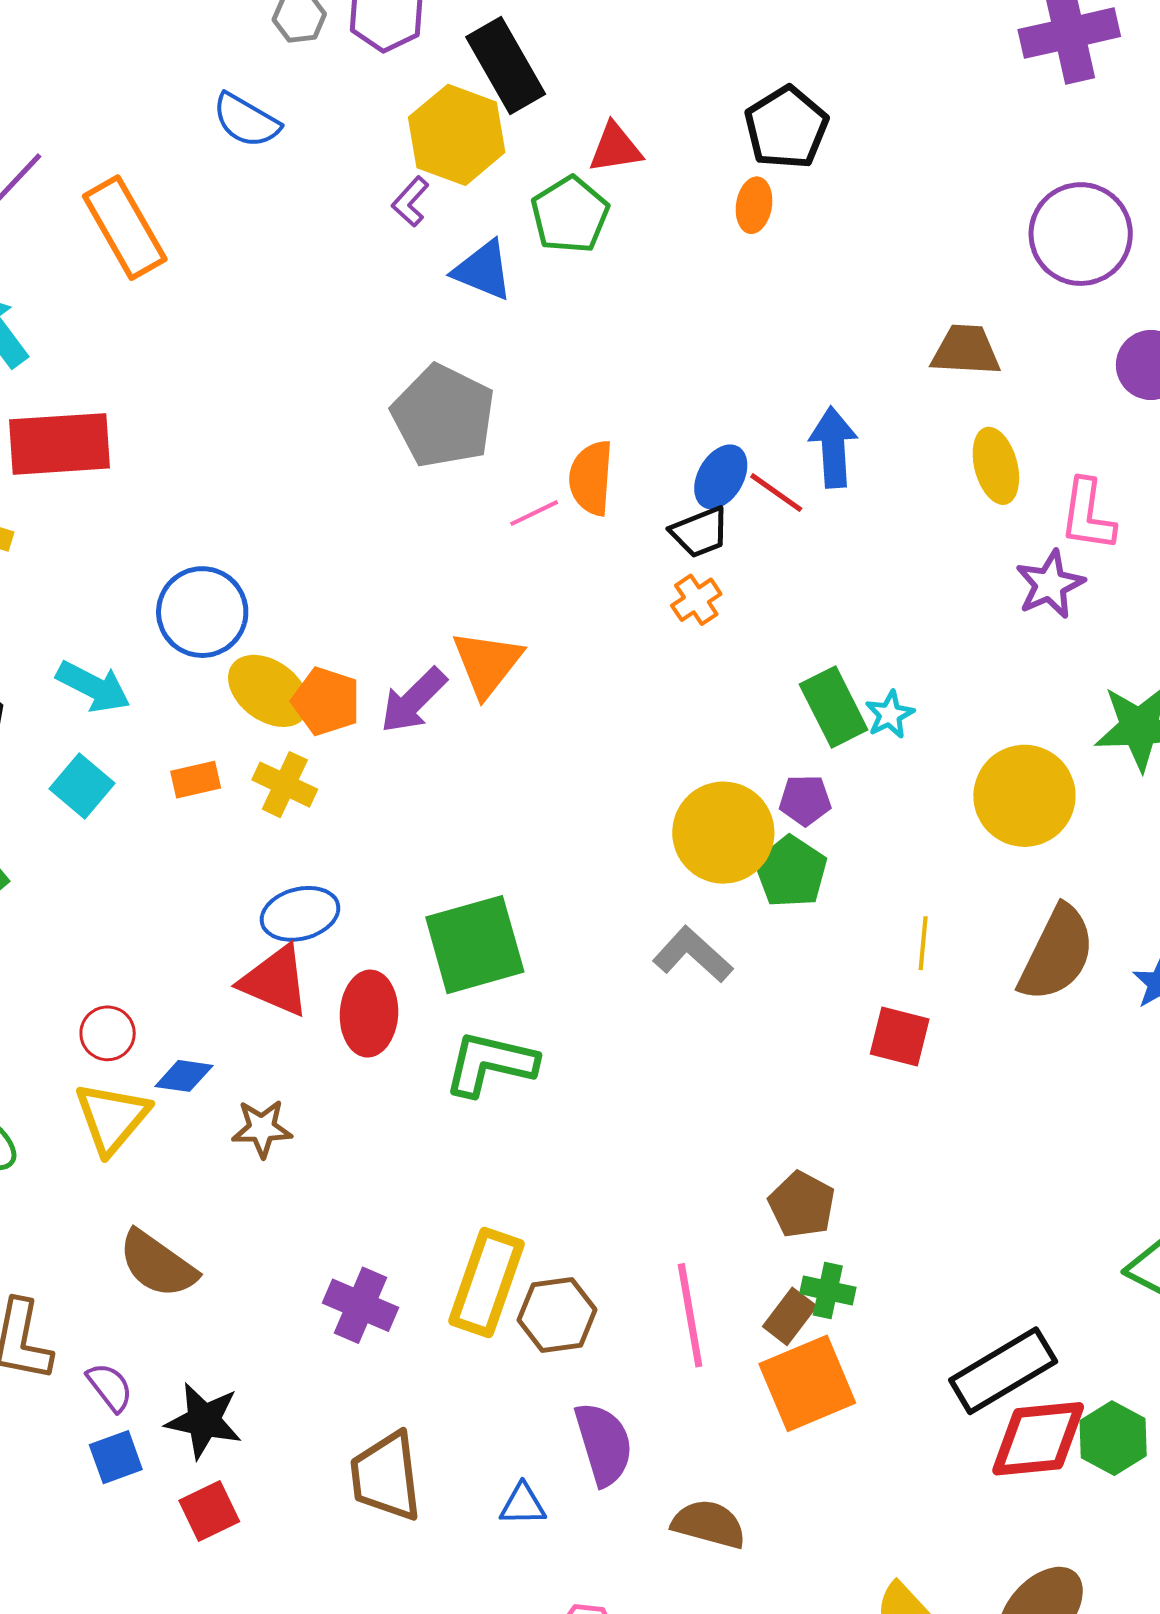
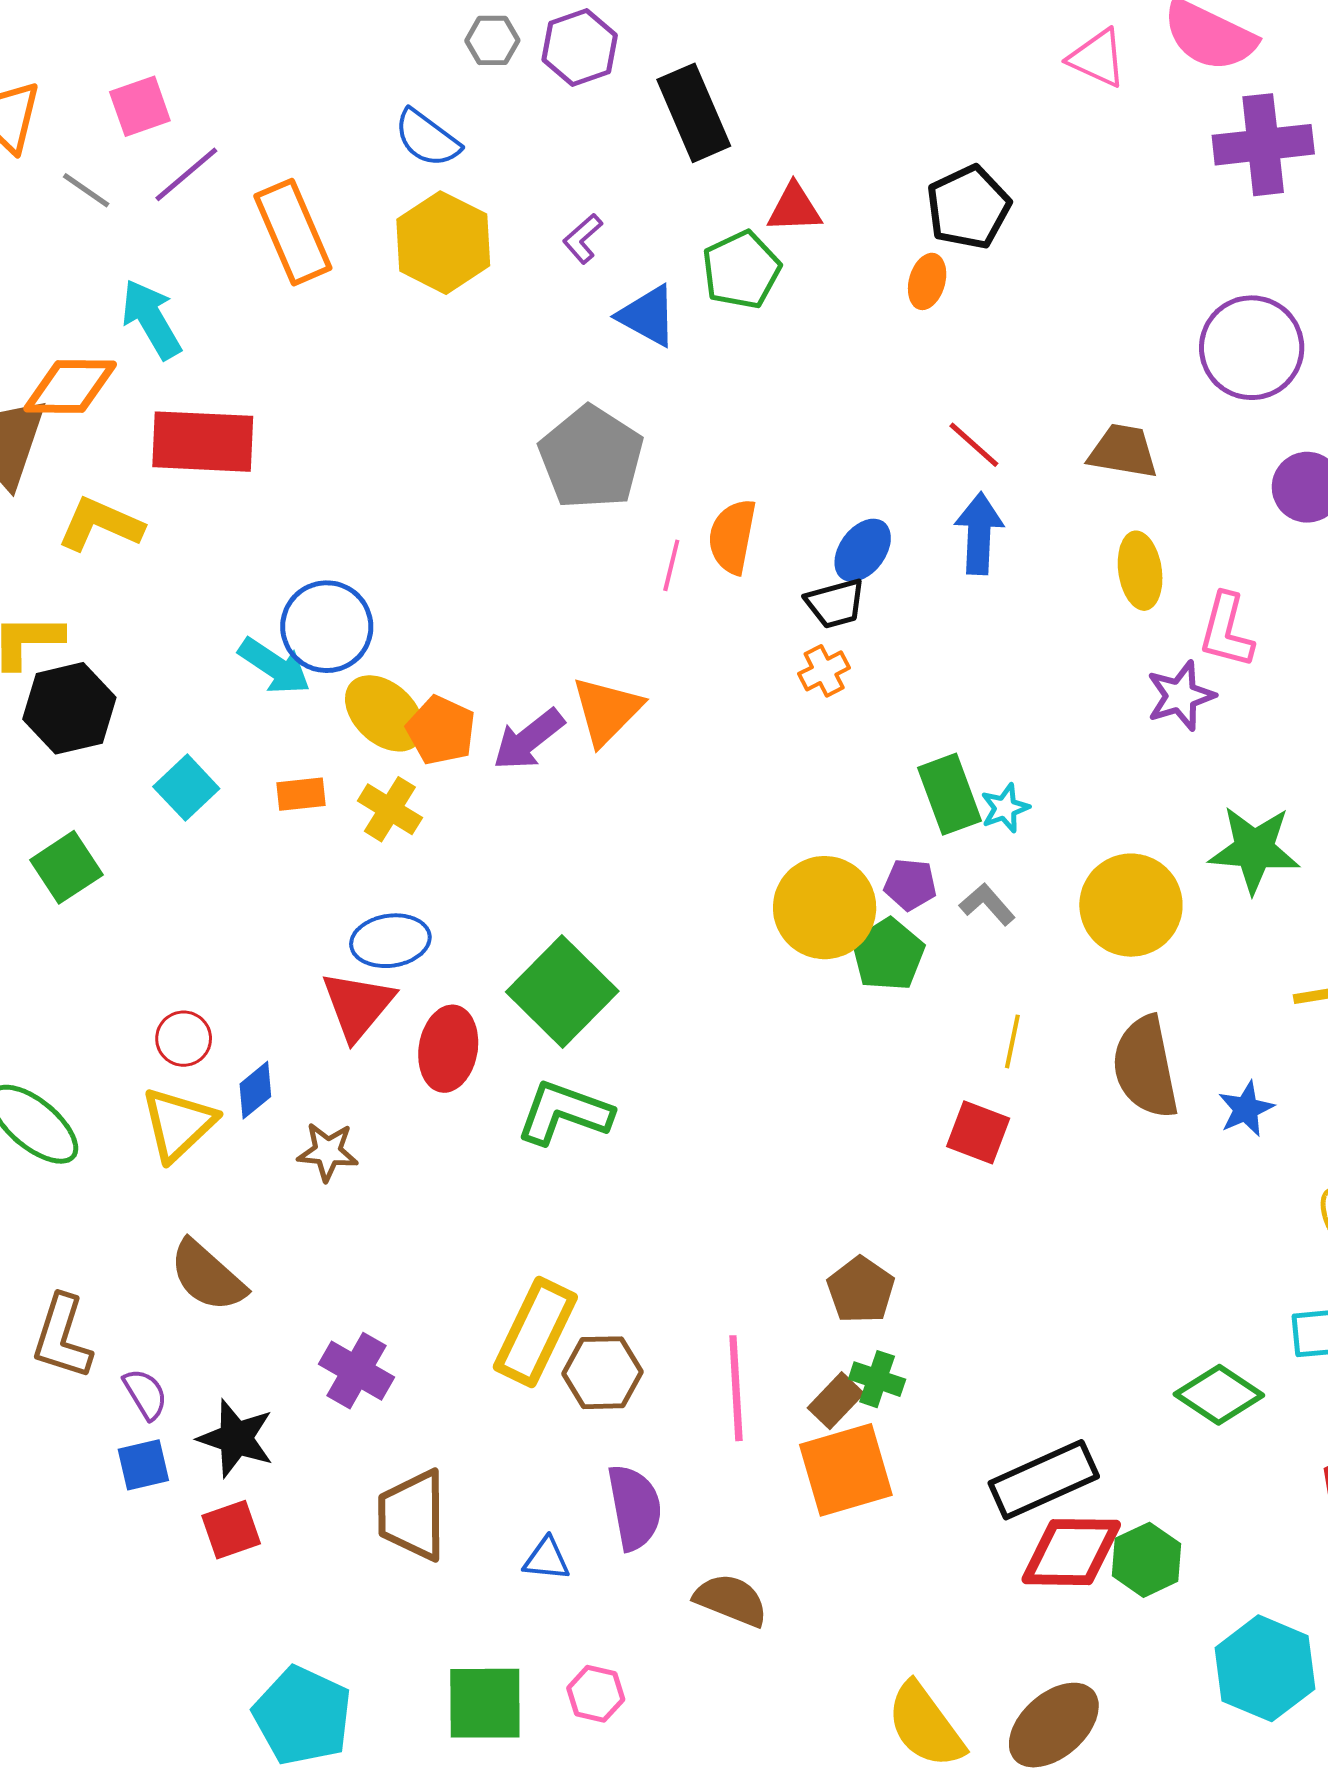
yellow hexagon: (457, 135) -> (443, 243), moved
red line: (776, 493) -> (974, 445), moved
pink line: (534, 513) -> (671, 565), turned -57
cyan arrow: (93, 687) -> (274, 666), moved
green square: (475, 945) -> (562, 991), turned -36
brown semicircle: (1057, 954) -> (1145, 1067), turned 136
gray L-shape: (693, 955) -> (987, 904), moved, size x0.7
red triangle: (275, 981) -> (358, 1005), turned 40
blue diamond: (184, 1076) -> (255, 1090), turned -54
purple cross: (361, 1305) -> (357, 1371), moved

